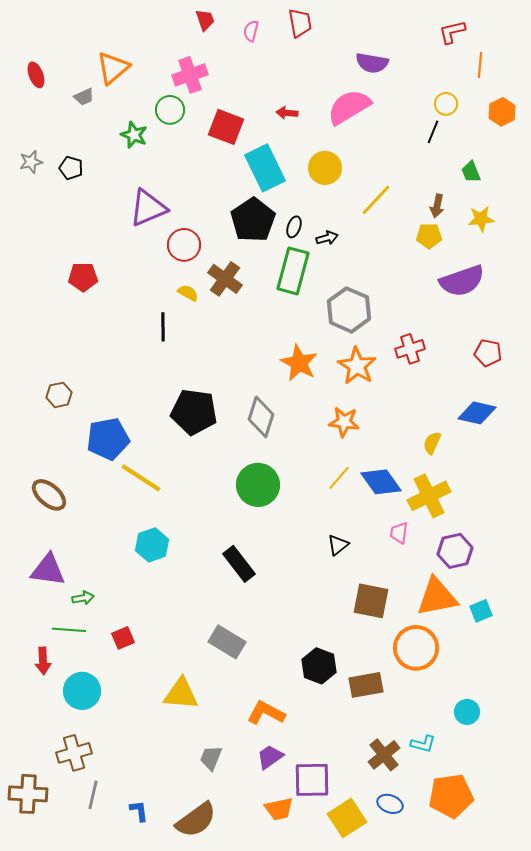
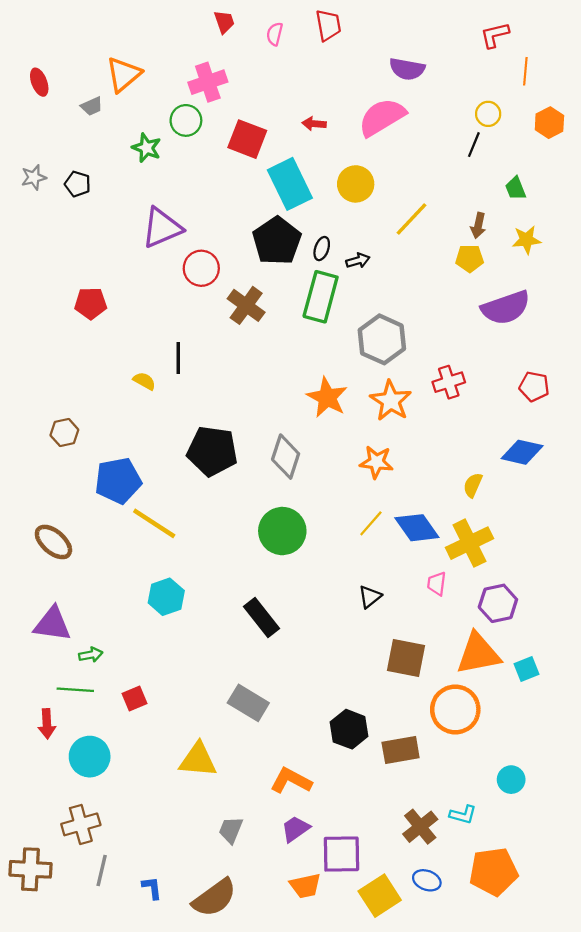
yellow semicircle: (188, 293) -> (144, 381), moved

